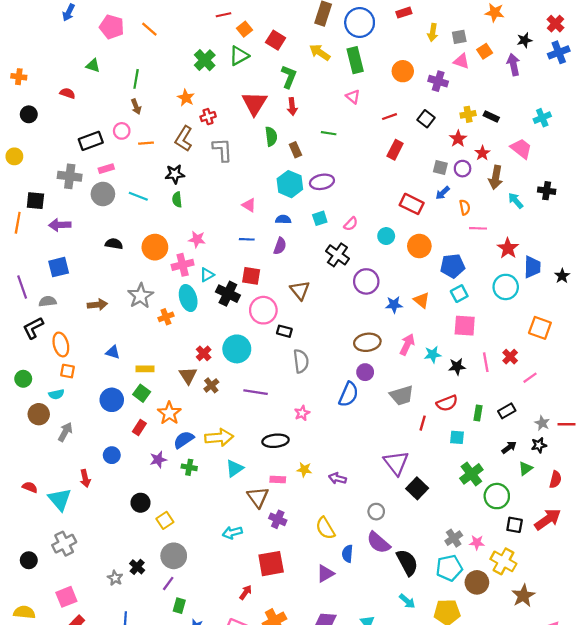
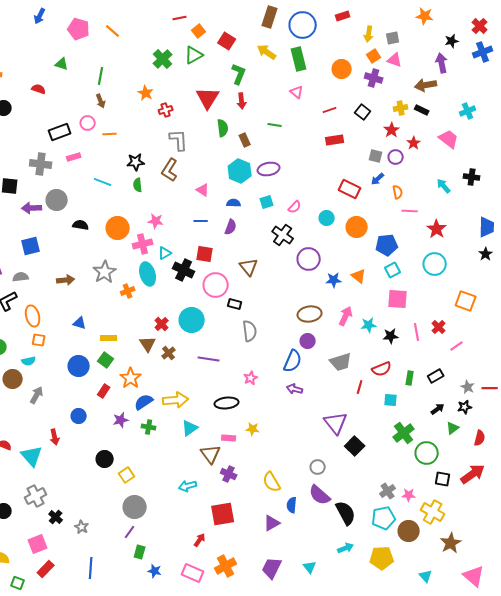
orange square: (485, 51) -> (374, 56), moved
brown L-shape: (184, 139) -> (170, 170), moved
red rectangle: (395, 150) -> (335, 140), turned 54
brown arrow: (496, 177) -> (426, 85), moved, turned 70
gray circle: (103, 194) -> (57, 200), moved
blue trapezoid: (532, 267) -> (487, 227), moved
purple arrow: (337, 478) -> (295, 389), moved
black cross: (137, 567) -> (56, 517), moved
cyan arrow: (407, 601) -> (346, 548), turned -63

